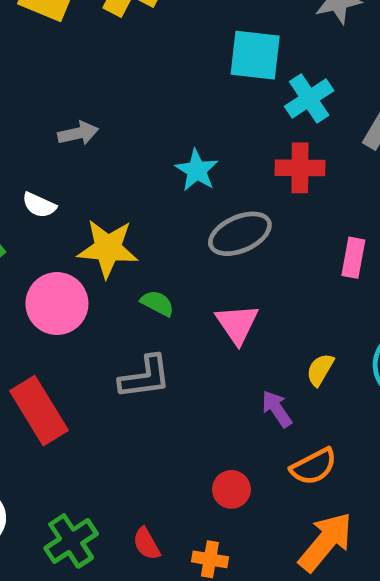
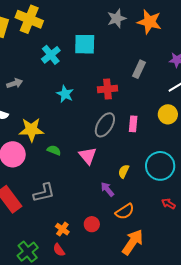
cyan cross: (309, 98) -> (51, 55), moved
gray ellipse: (240, 234) -> (105, 125), moved, turned -30
gray L-shape: (145, 377) -> (44, 193), moved
orange cross: (210, 559) -> (62, 229), moved, turned 32

